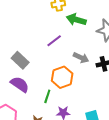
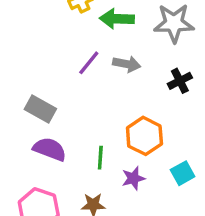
gray arrow: (81, 58) -> (127, 64), moved
orange hexagon: (62, 77) -> (144, 136), moved

